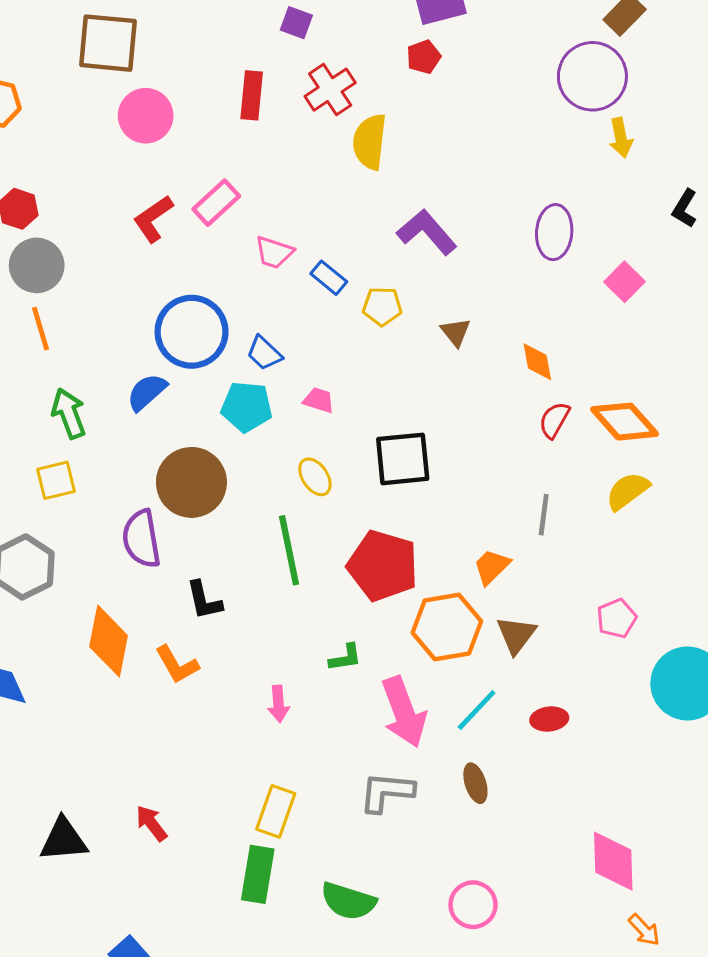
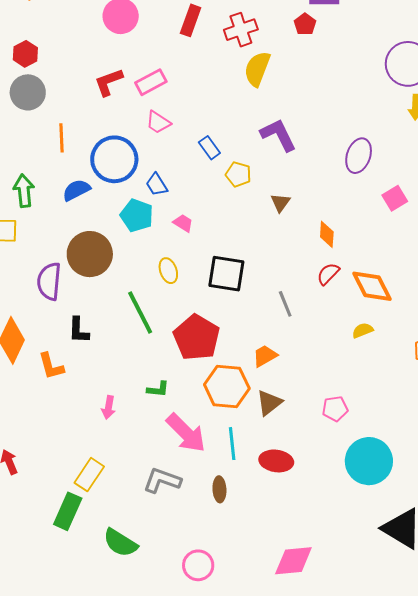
red pentagon: (424, 57) -> (305, 24), turned -30
pink trapezoid: (274, 252) -> (158, 122), moved
orange line: (40, 329) -> (62, 138), moved
yellow semicircle: (628, 491) -> (363, 330), size x0.7
gray line: (544, 515) -> (285, 304), moved, turned -44
green line: (289, 550) -> (140, 313), turned -30
cyan line: (477, 710) -> (232, 444), turned -64
pink arrow: (404, 712) -> (186, 433), turned -39
red ellipse: (549, 719) -> (276, 461), size x1.4
pink diamond: (613, 861) -> (293, 561), turned 72

